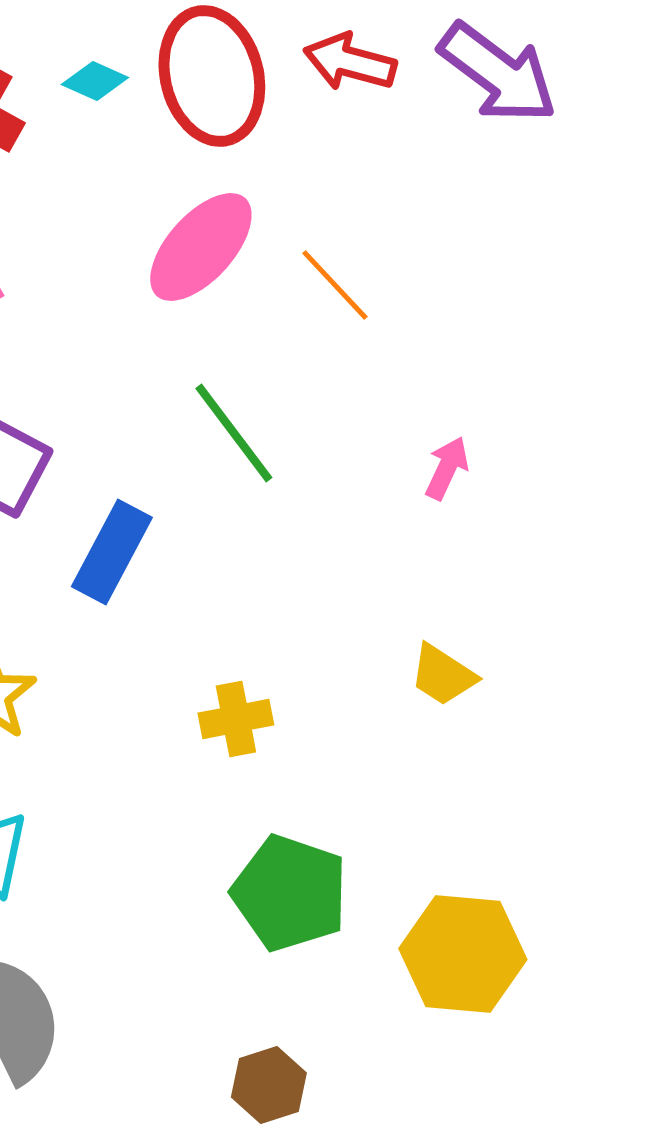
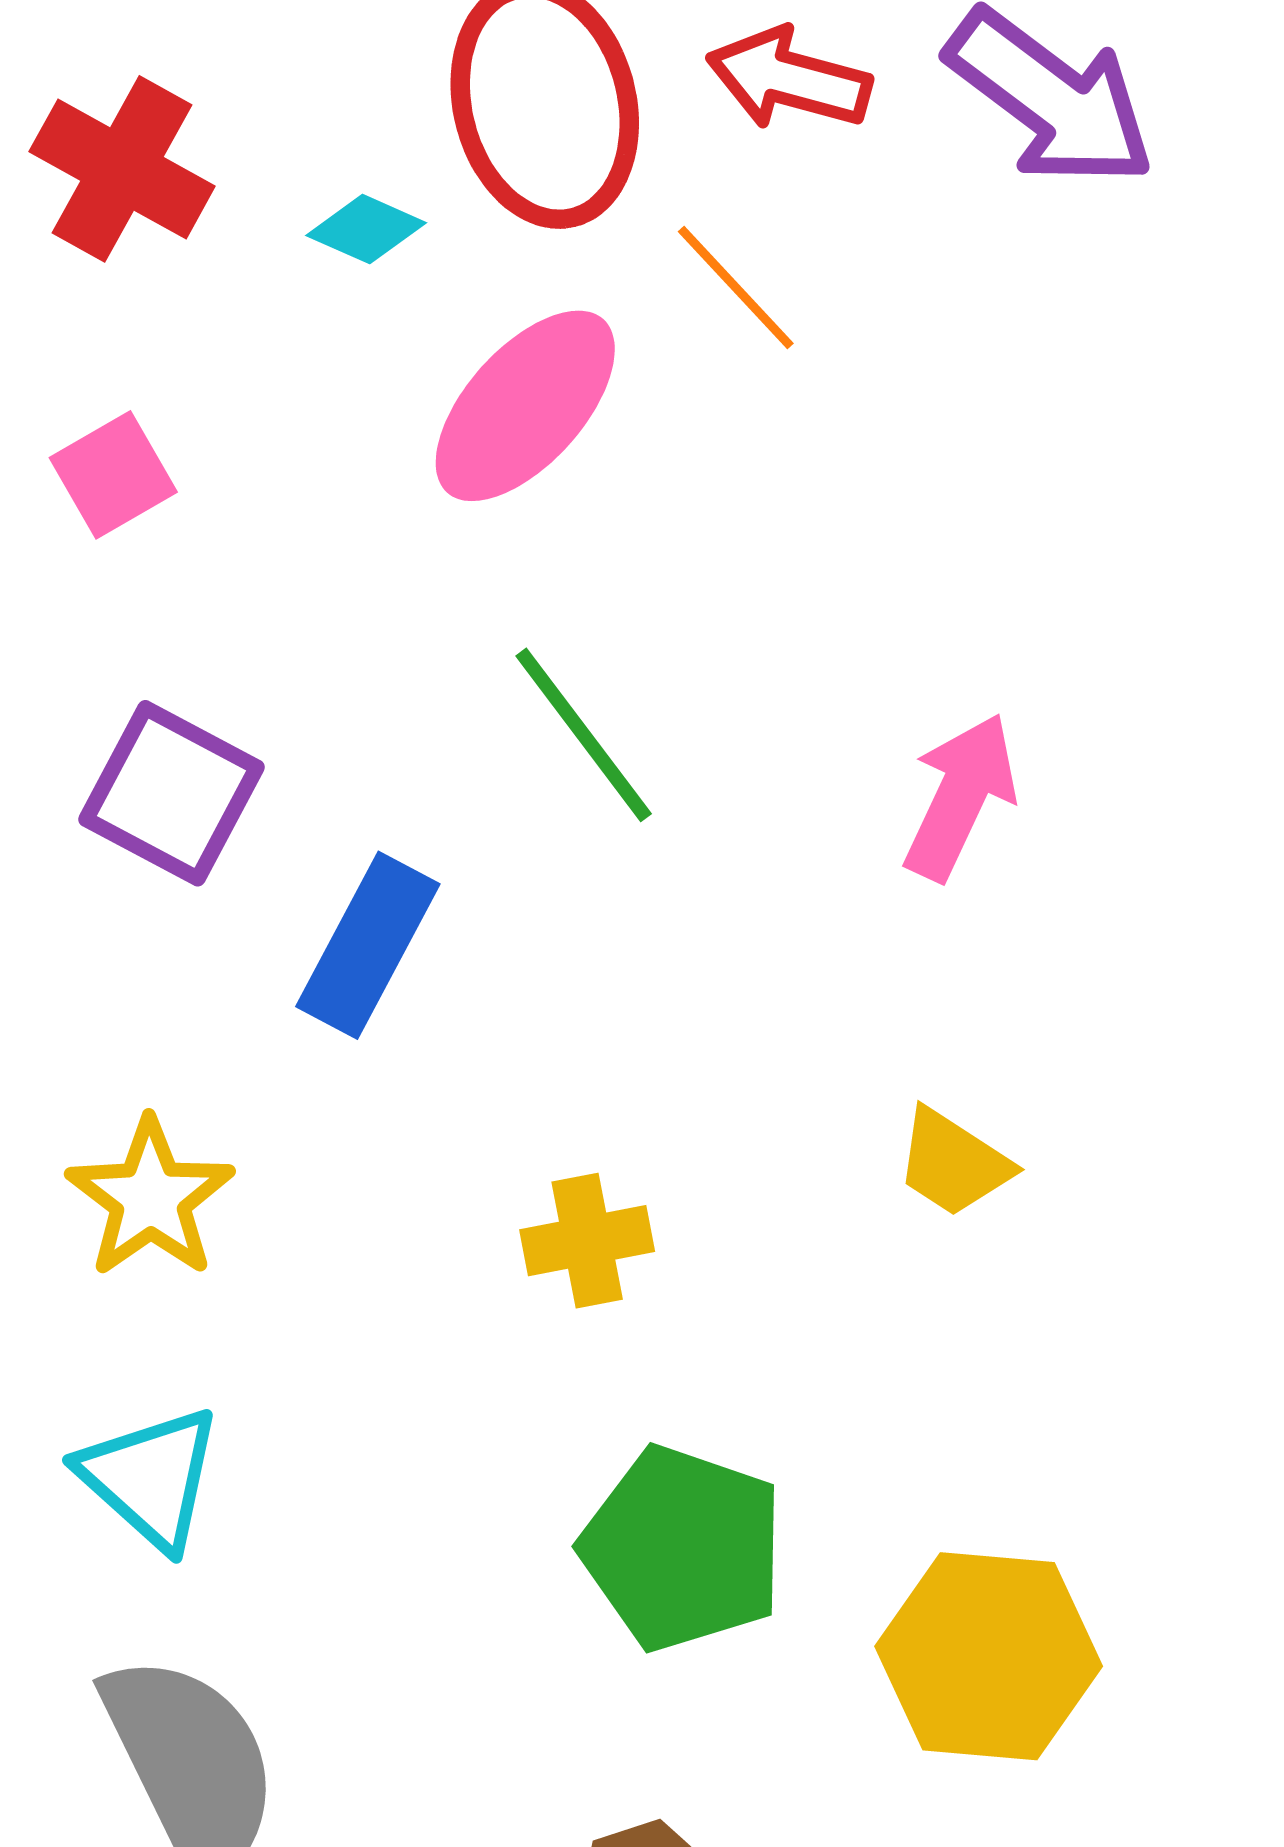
cyan diamond: (95, 81) -> (366, 229), moved
orange line: (335, 285) -> (736, 287), moved
pink arrow: (447, 468) -> (960, 797), size x1.5

